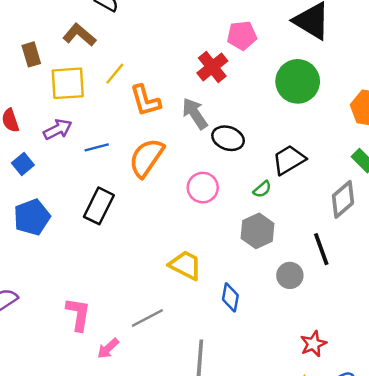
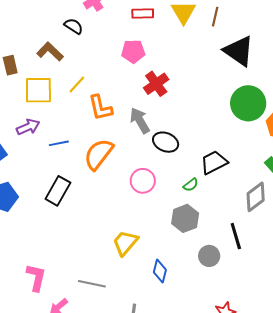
pink pentagon: (242, 35) -> (133, 51), moved
green circle: (298, 81) -> (248, 103), moved
yellow trapezoid: (185, 265) -> (125, 243), turned -80
gray line: (147, 318) -> (92, 284), turned 36

